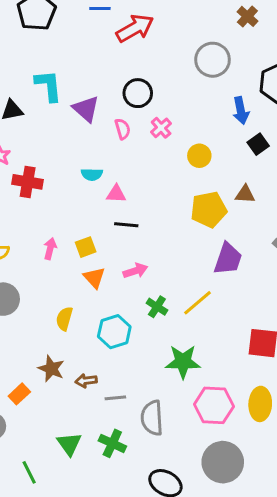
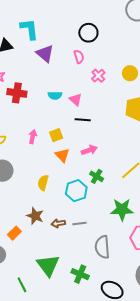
purple triangle: (86, 109) -> (45, 54), moved
pink cross: (161, 128) -> (98, 76), moved
cyan semicircle: (92, 174) -> (55, 96), moved
pink triangle: (116, 194) -> (76, 100), turned 40
green cross: (157, 307) -> (97, 176), moved
gray line: (115, 398) -> (79, 223), moved
green cross: (112, 443) -> (80, 274), moved
green triangle: (69, 444) -> (48, 265), size x1.4

